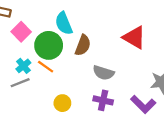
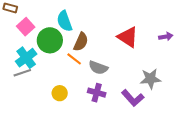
cyan cross: (23, 66) -> (26, 58), size x1.5
orange line: (46, 67) -> (74, 59), moved

